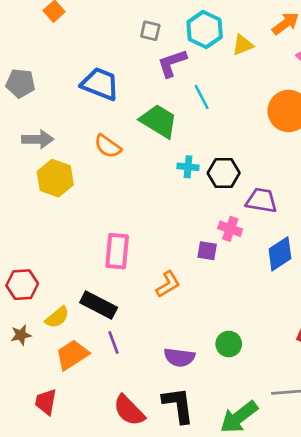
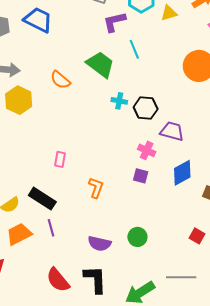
blue trapezoid: (100, 84) -> (38, 20), moved
pink rectangle: (117, 251) -> (60, 159), size x0.6
purple square: (207, 251) -> (141, 176), moved
orange L-shape: (168, 284) -> (96, 188), turned -45

